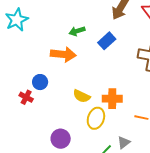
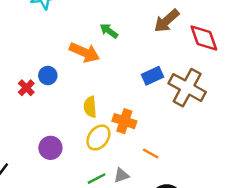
green arrow: (77, 31) -> (109, 31), turned 35
blue rectangle: (107, 41) -> (153, 76), moved
yellow semicircle: (82, 96) -> (90, 107), turned 42

